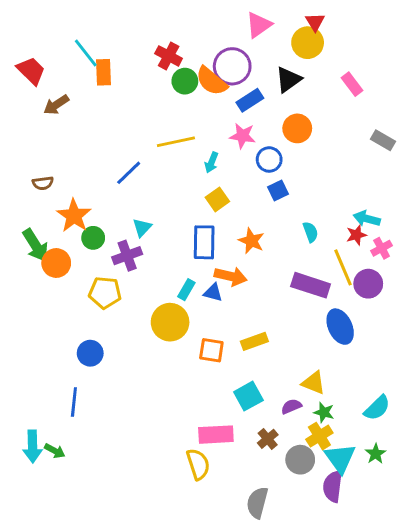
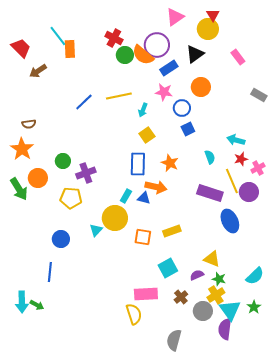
blue line: (129, 173) -> (84, 102), moved
orange star: (74, 216) -> (22, 149), moved
cyan arrow: (367, 219) -> (236, 140), moved
cyan triangle: (142, 228) -> (96, 230), moved
green arrow: (35, 245) -> (19, 189), moved

